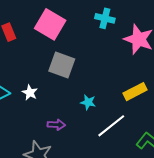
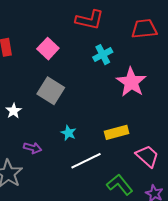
cyan cross: (105, 18) -> (103, 55), turned 36
pink square: (50, 24) -> (48, 49), size x0.7

